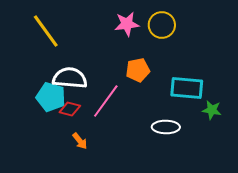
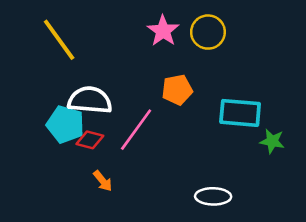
pink star: (127, 24) -> (163, 31), turned -30
white ellipse: (166, 127) -> (213, 196), moved

